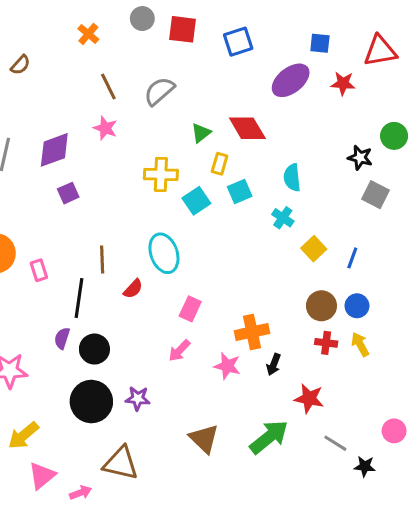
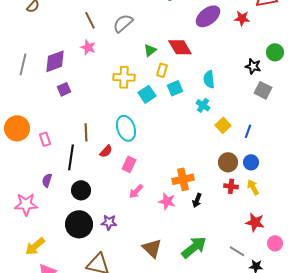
pink rectangle: (190, 309) -> (129, 164), moved
purple semicircle: (62, 338) -> (47, 180), moved
red star: (309, 398) -> (255, 222), moved

